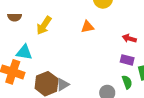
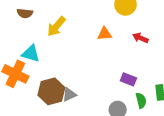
red arrow: (129, 38) -> (140, 38), moved
purple rectangle: (127, 60) -> (128, 79), moved

